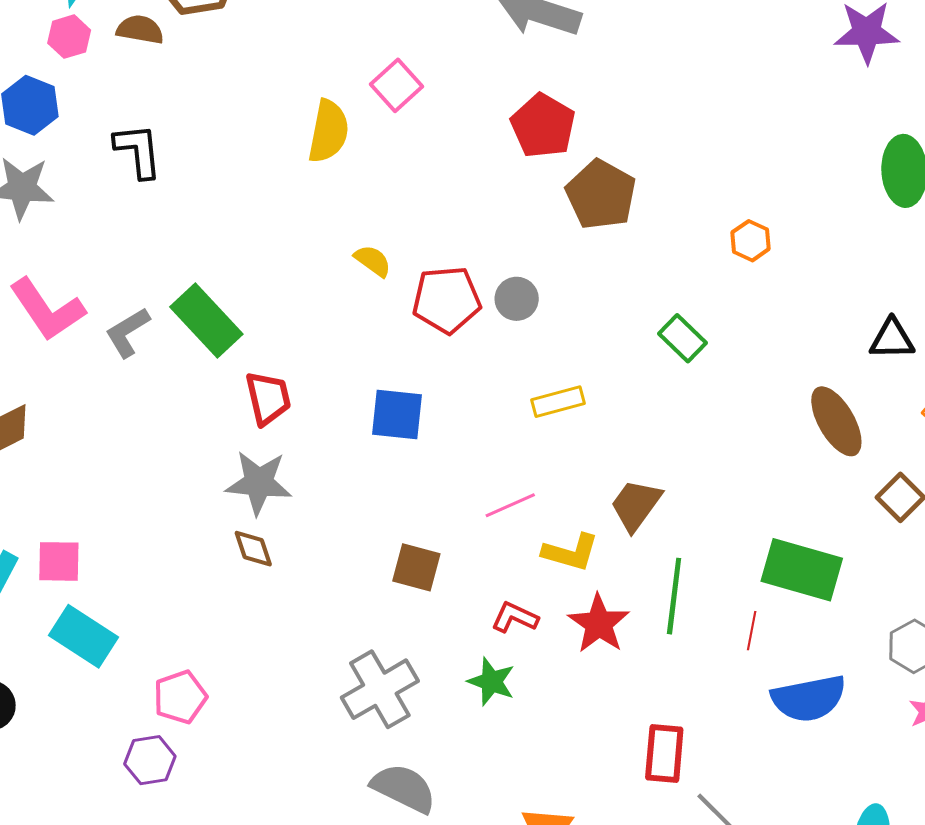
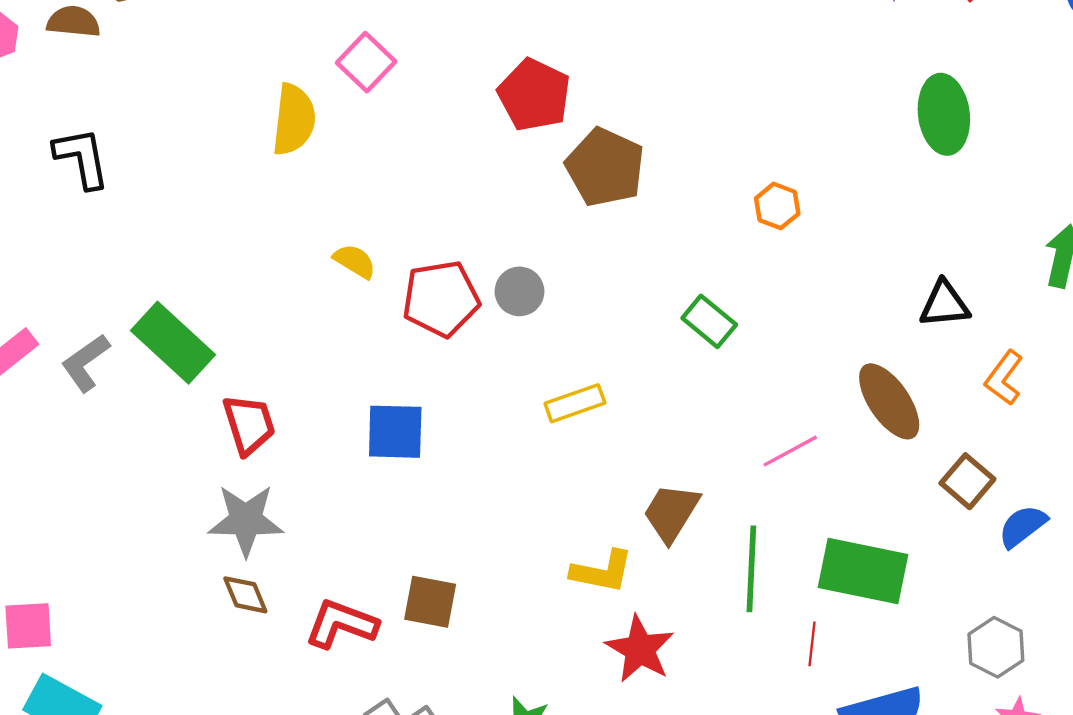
pink line: (510, 505) -> (790, 451), moved
green line: (674, 596) -> (751, 569), moved
red L-shape: (515, 617) -> (341, 624), moved, size x1.4

